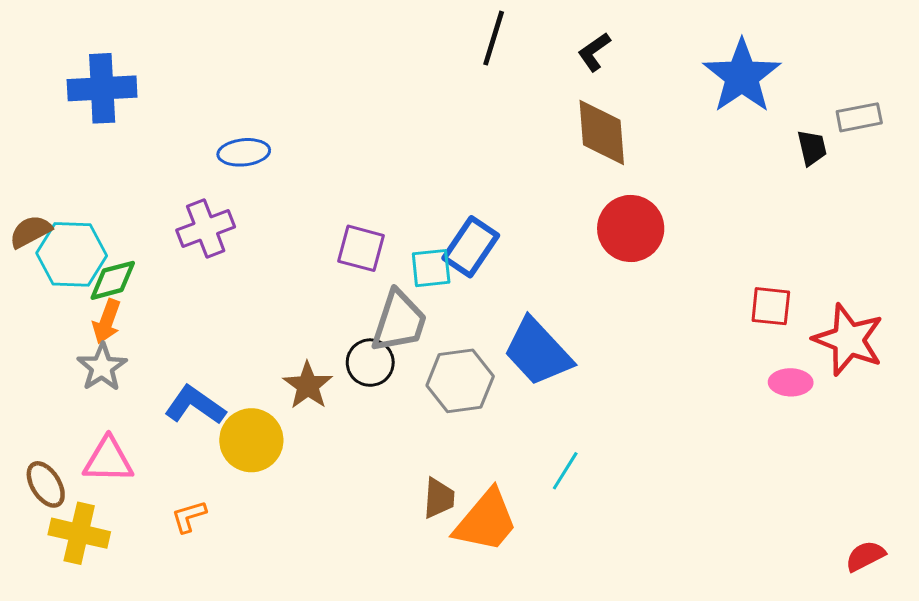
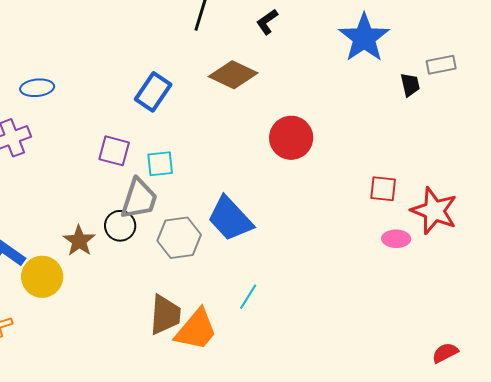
brown diamond: (602, 133) -> (233, 75), moved, turned -60
blue rectangle: (471, 247) -> (153, 92), moved
brown trapezoid: (439, 498) -> (165, 315), size x1.5

